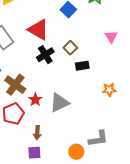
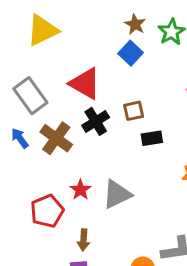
brown square: (70, 48) -> (134, 111), turned 32
brown cross: (15, 85) -> (56, 138), moved

